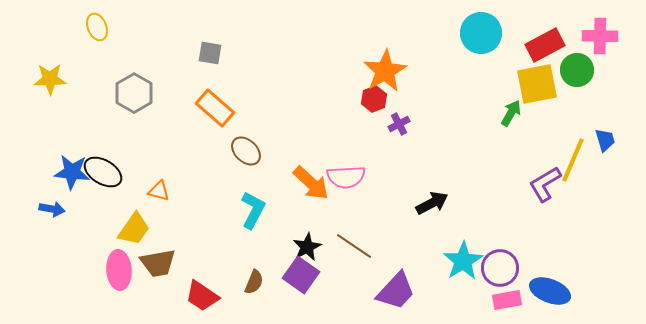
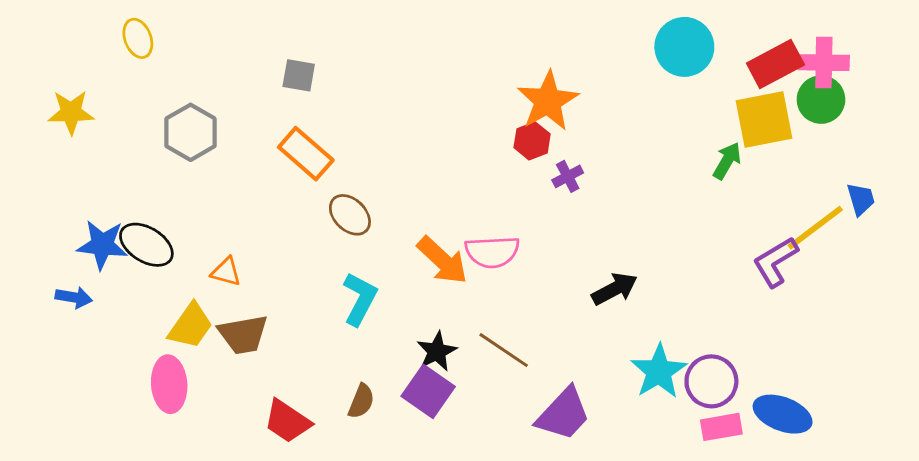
pink cross: (600, 36) -> (824, 63), moved
yellow line: (573, 160) -> (815, 228), turned 30
brown trapezoid: (158, 263) -> (243, 334), moved

